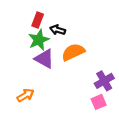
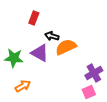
black arrow: (58, 30) -> (52, 36), moved
green star: (39, 40) -> (14, 58), moved, turned 30

